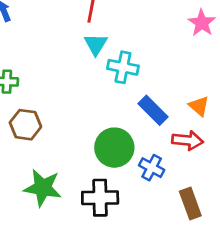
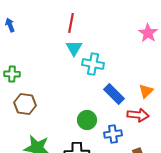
orange triangle: (199, 106) -> (146, 91), turned 35
green circle: (114, 148) -> (87, 120), size x0.7
blue cross: (152, 168) -> (113, 134), turned -36

